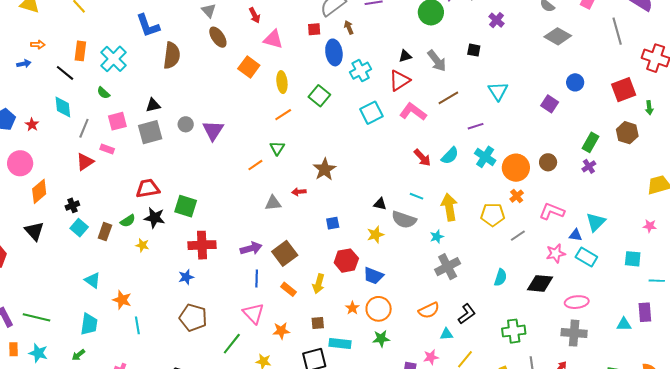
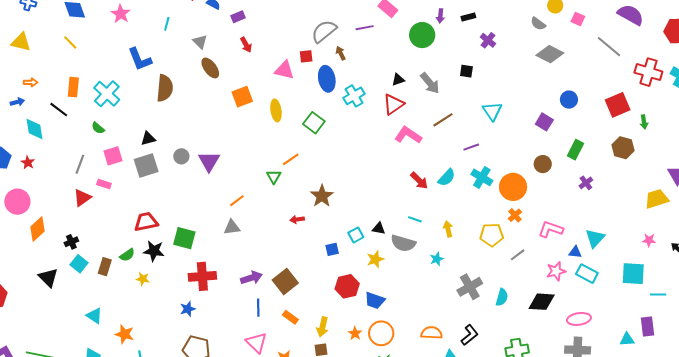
gray line: (617, 31) -> (609, 47), turned -32
pink triangle: (273, 39) -> (284, 70), moved
orange square: (249, 67) -> (242, 97), turned 35
cyan diamond: (63, 107) -> (34, 129), moved
cyan square: (371, 113) -> (356, 235), moved, size x0.7
orange line: (283, 115) -> (291, 159), moved
green rectangle: (590, 142) -> (576, 150), moved
brown circle: (548, 162) -> (543, 164), moved
orange line: (255, 165) -> (237, 201), moved
gray triangle: (273, 203) -> (232, 227), moved
yellow arrow: (449, 207) -> (448, 229), size x0.6
black triangle: (34, 231) -> (48, 277), moved
cyan square: (633, 259) -> (633, 274), size x1.4
gray cross: (448, 267) -> (470, 287), moved
yellow arrow: (319, 284) -> (323, 327), moved
orange semicircle: (429, 310) -> (432, 333), turned -150

